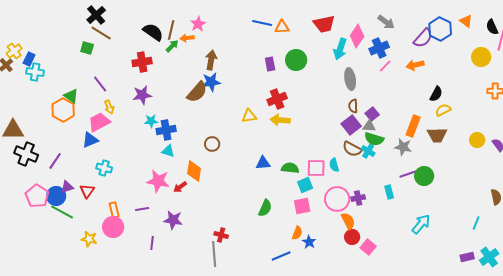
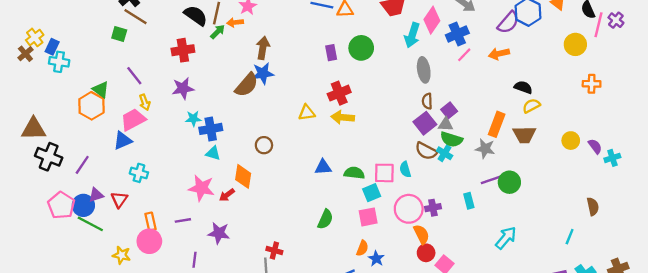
black semicircle: (436, 94) -> (523, 87), turned -98

